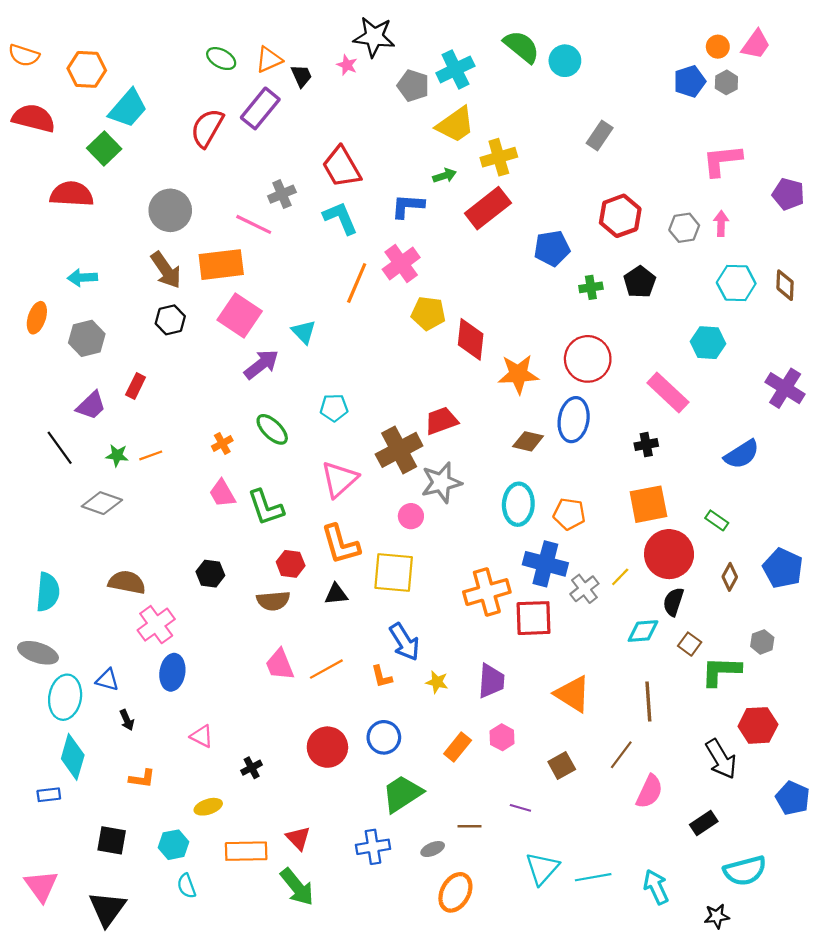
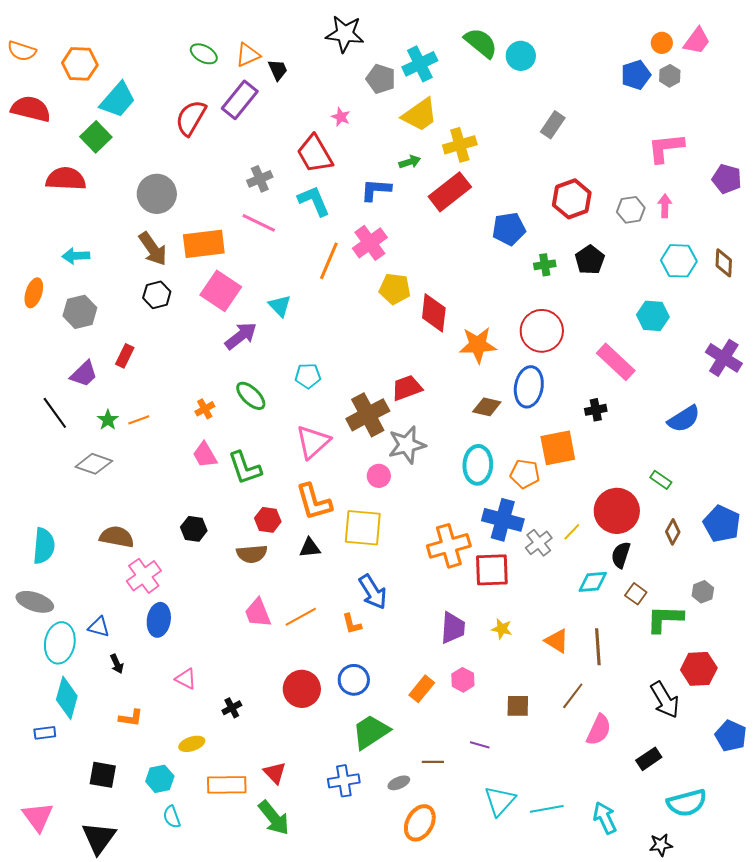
pink star: (347, 65) -> (341, 117), moved
pink line: (254, 224) -> (259, 223), moved
green star: (117, 455) -> (108, 420), turned 30
orange square: (648, 504) -> (558, 448), moved
yellow star: (437, 682) -> (502, 629), moved
orange triangle: (573, 694) -> (557, 641), moved, size x0.7
brown square: (562, 766) -> (518, 706), turned 30

